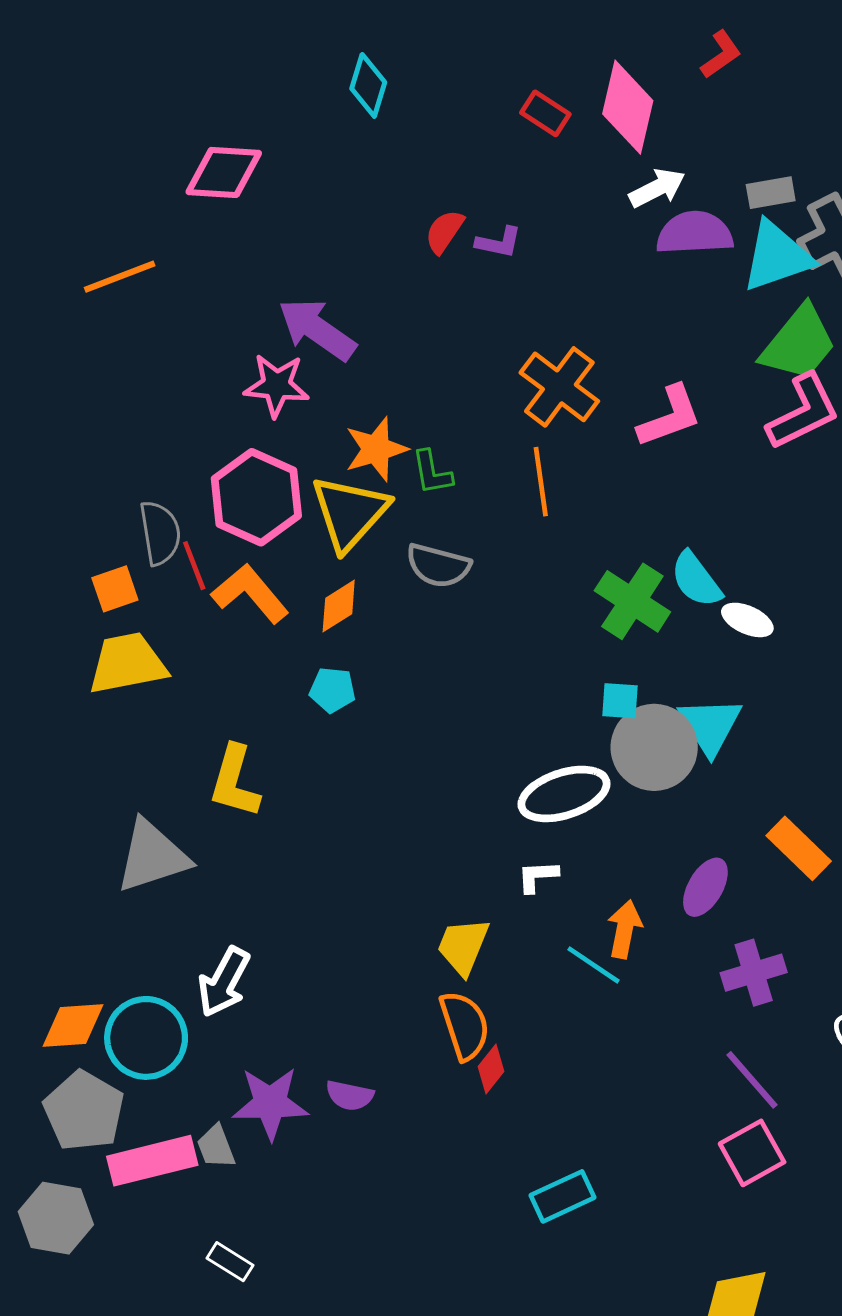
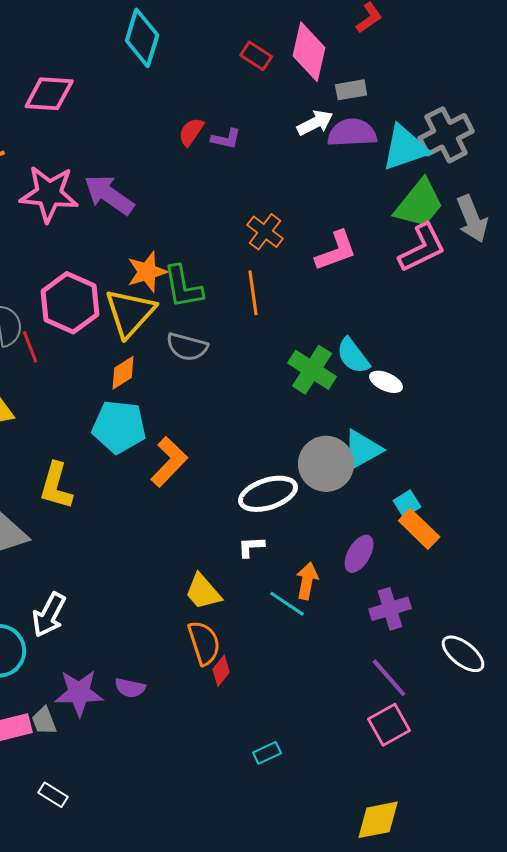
cyan diamond: (368, 85) -> (142, 38), size x1.4
white arrow: (657, 188) -> (315, 123), moved
gray rectangle: (771, 193) -> (351, 90), moved
pink star: (277, 385) -> (49, 194), moved, size x1.4
orange cross: (559, 387) -> (265, 232), size x0.7
green L-shape: (432, 472) -> (183, 287), size x1.5
orange L-shape: (250, 594) -> (169, 462), moved, turned 84
cyan pentagon: (333, 690) -> (119, 427), size x1.8
cyan square: (620, 701) -> (407, 504), moved, turned -36
cyan triangle: (710, 726) -> (362, 450), turned 33
yellow trapezoid: (463, 946) -> (203, 592), turned -63
cyan rectangle: (562, 1196) -> (267, 753), size x0.7

